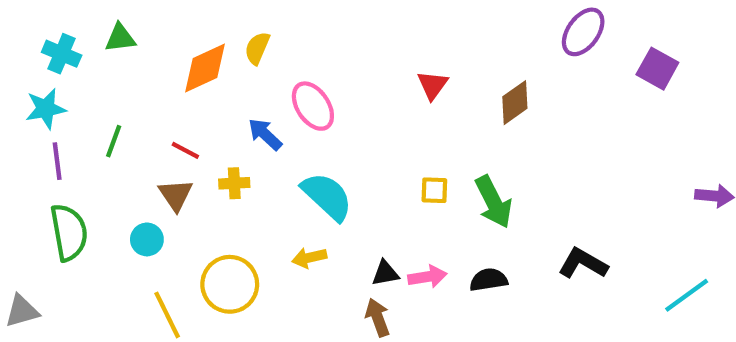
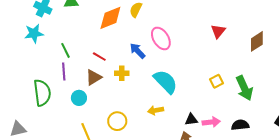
green line: (114, 141) -> (65, 50), turned -49
purple line: (57, 161) -> (64, 71), moved
yellow square: (434, 190) -> (217, 81), turned -32
brown triangle: (176, 195) -> (94, 77), turned 30
yellow circle: (230, 284) -> (117, 121), size x0.7

